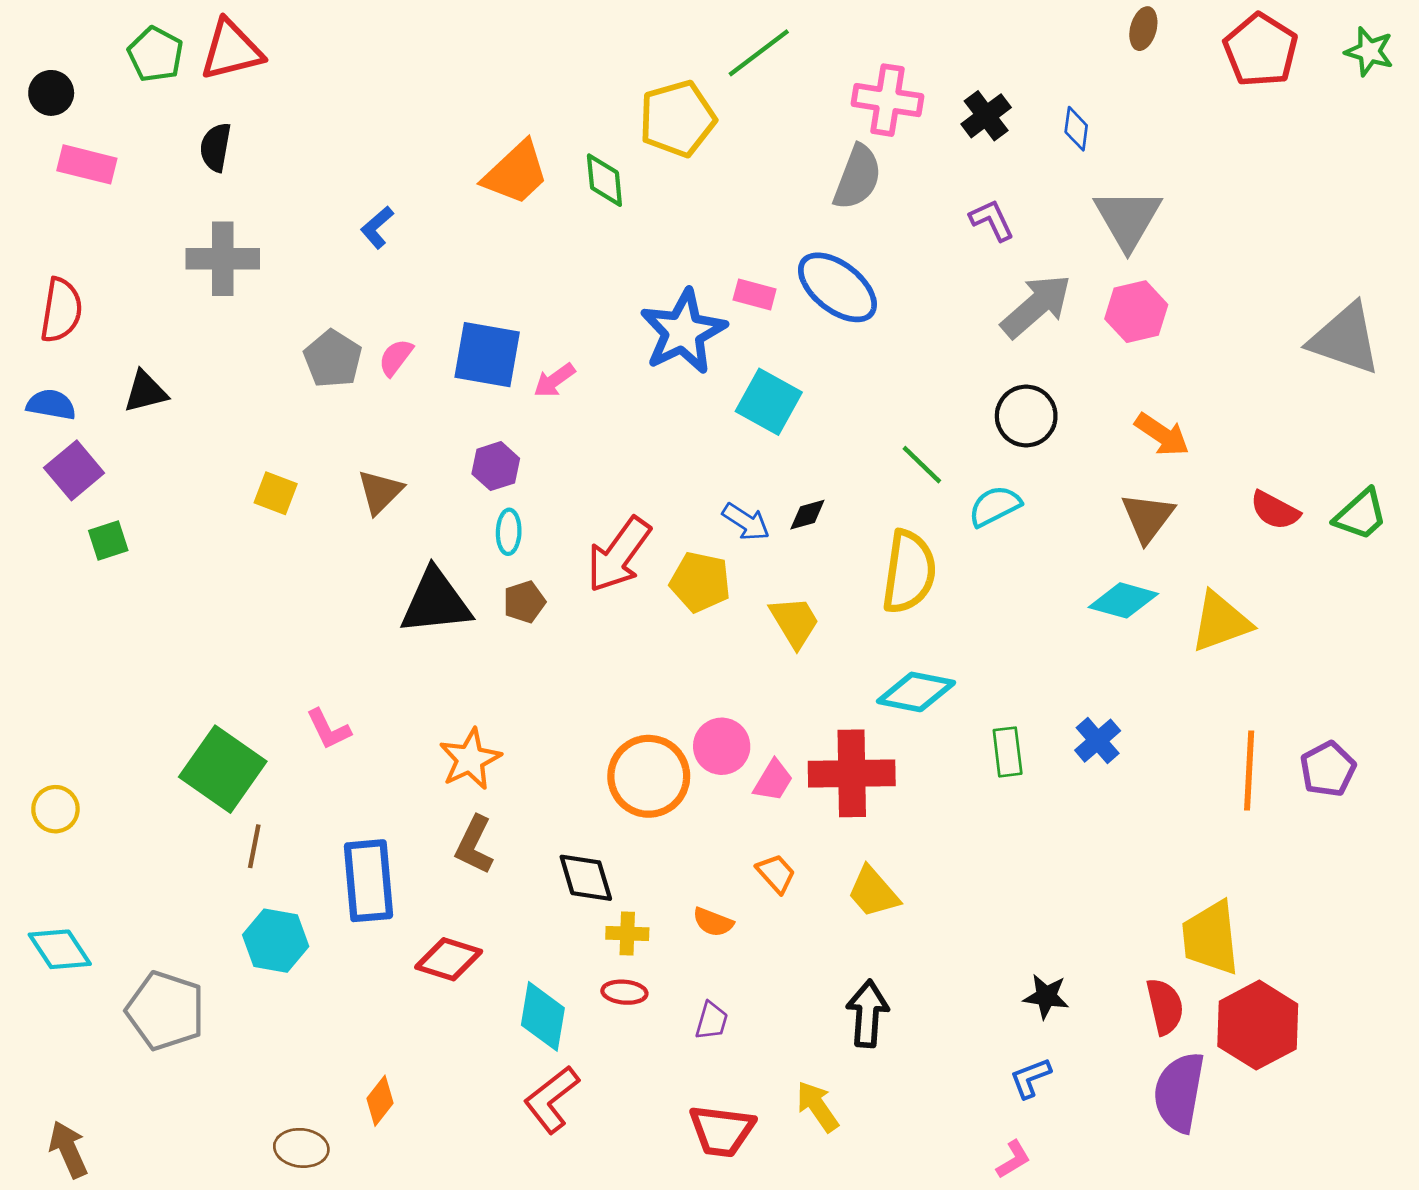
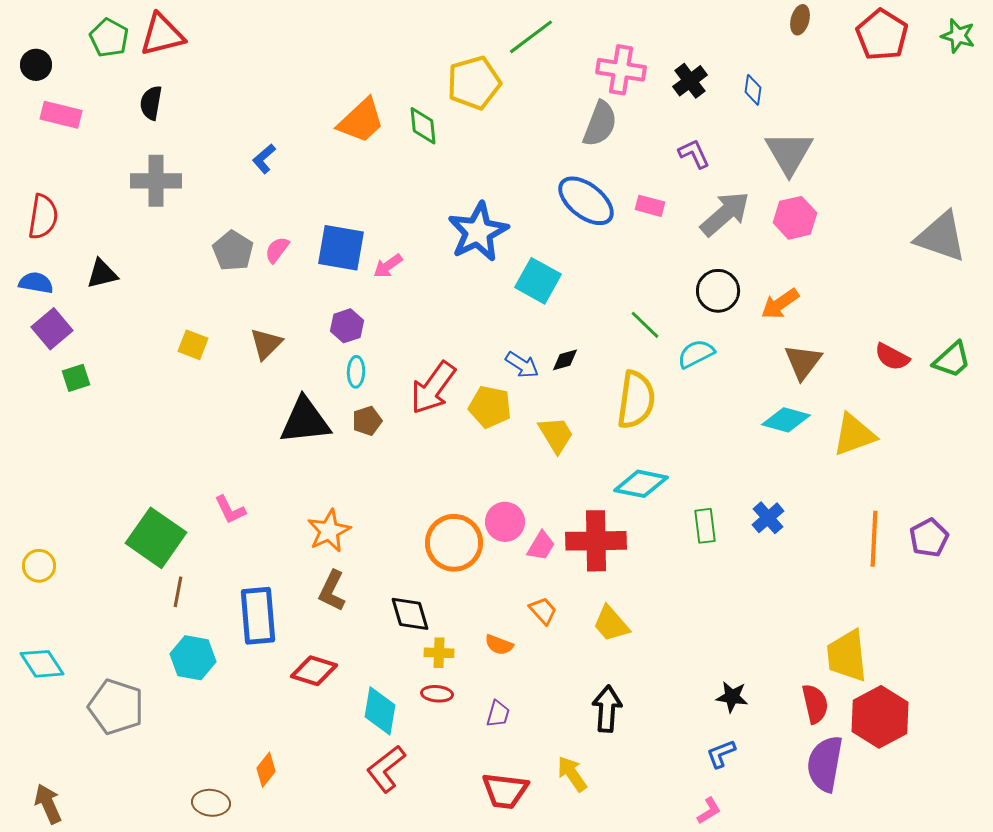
pink rectangle: (755, 294) -> (650, 206), moved
orange arrow: (1162, 435) -> (780, 304), moved, turned 111

